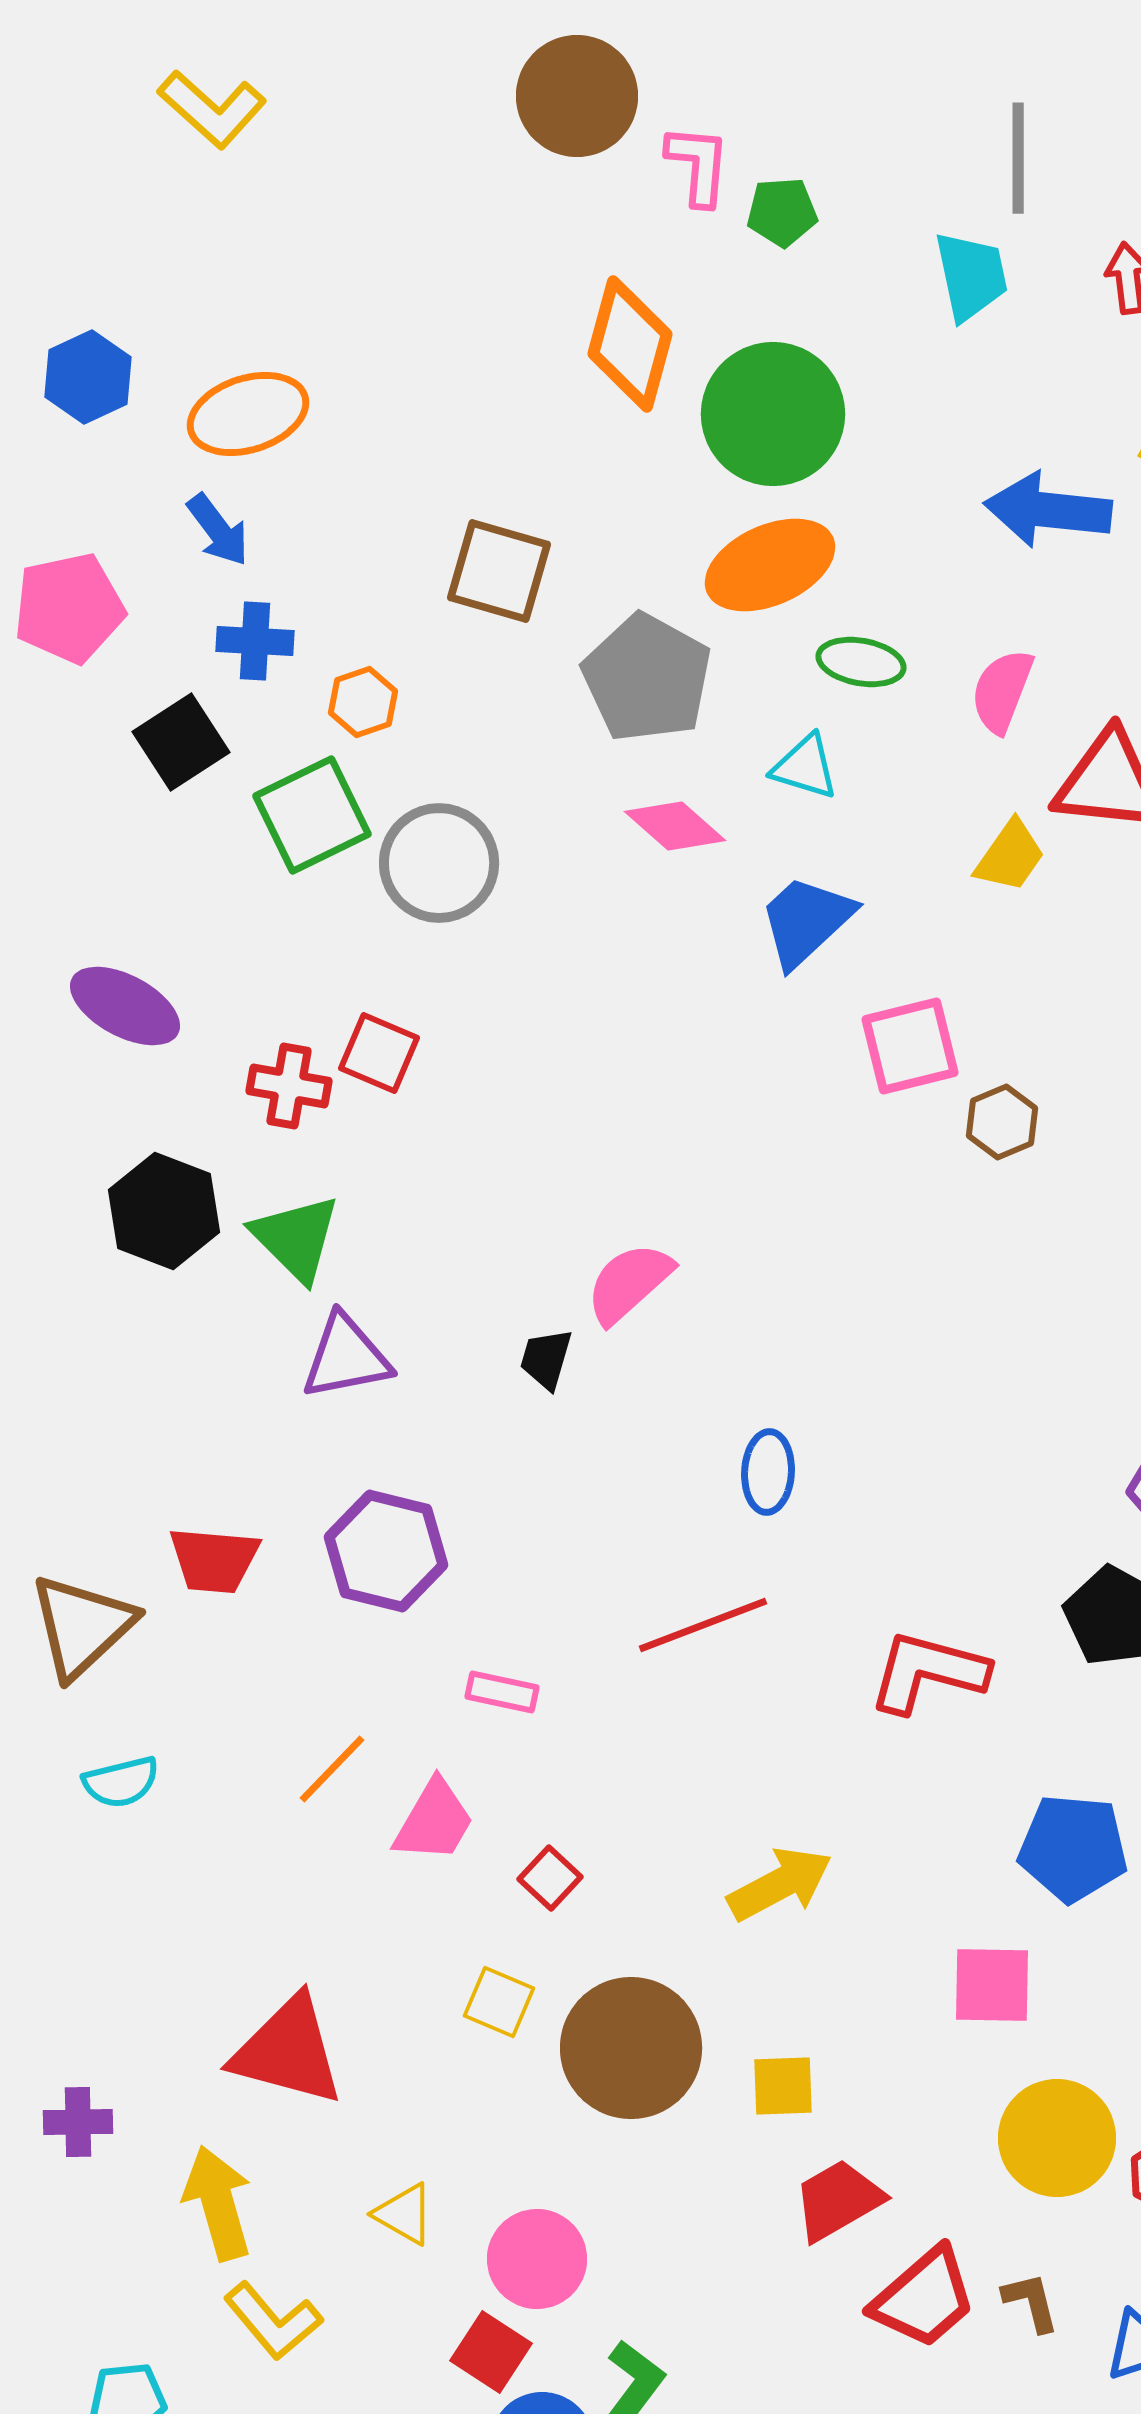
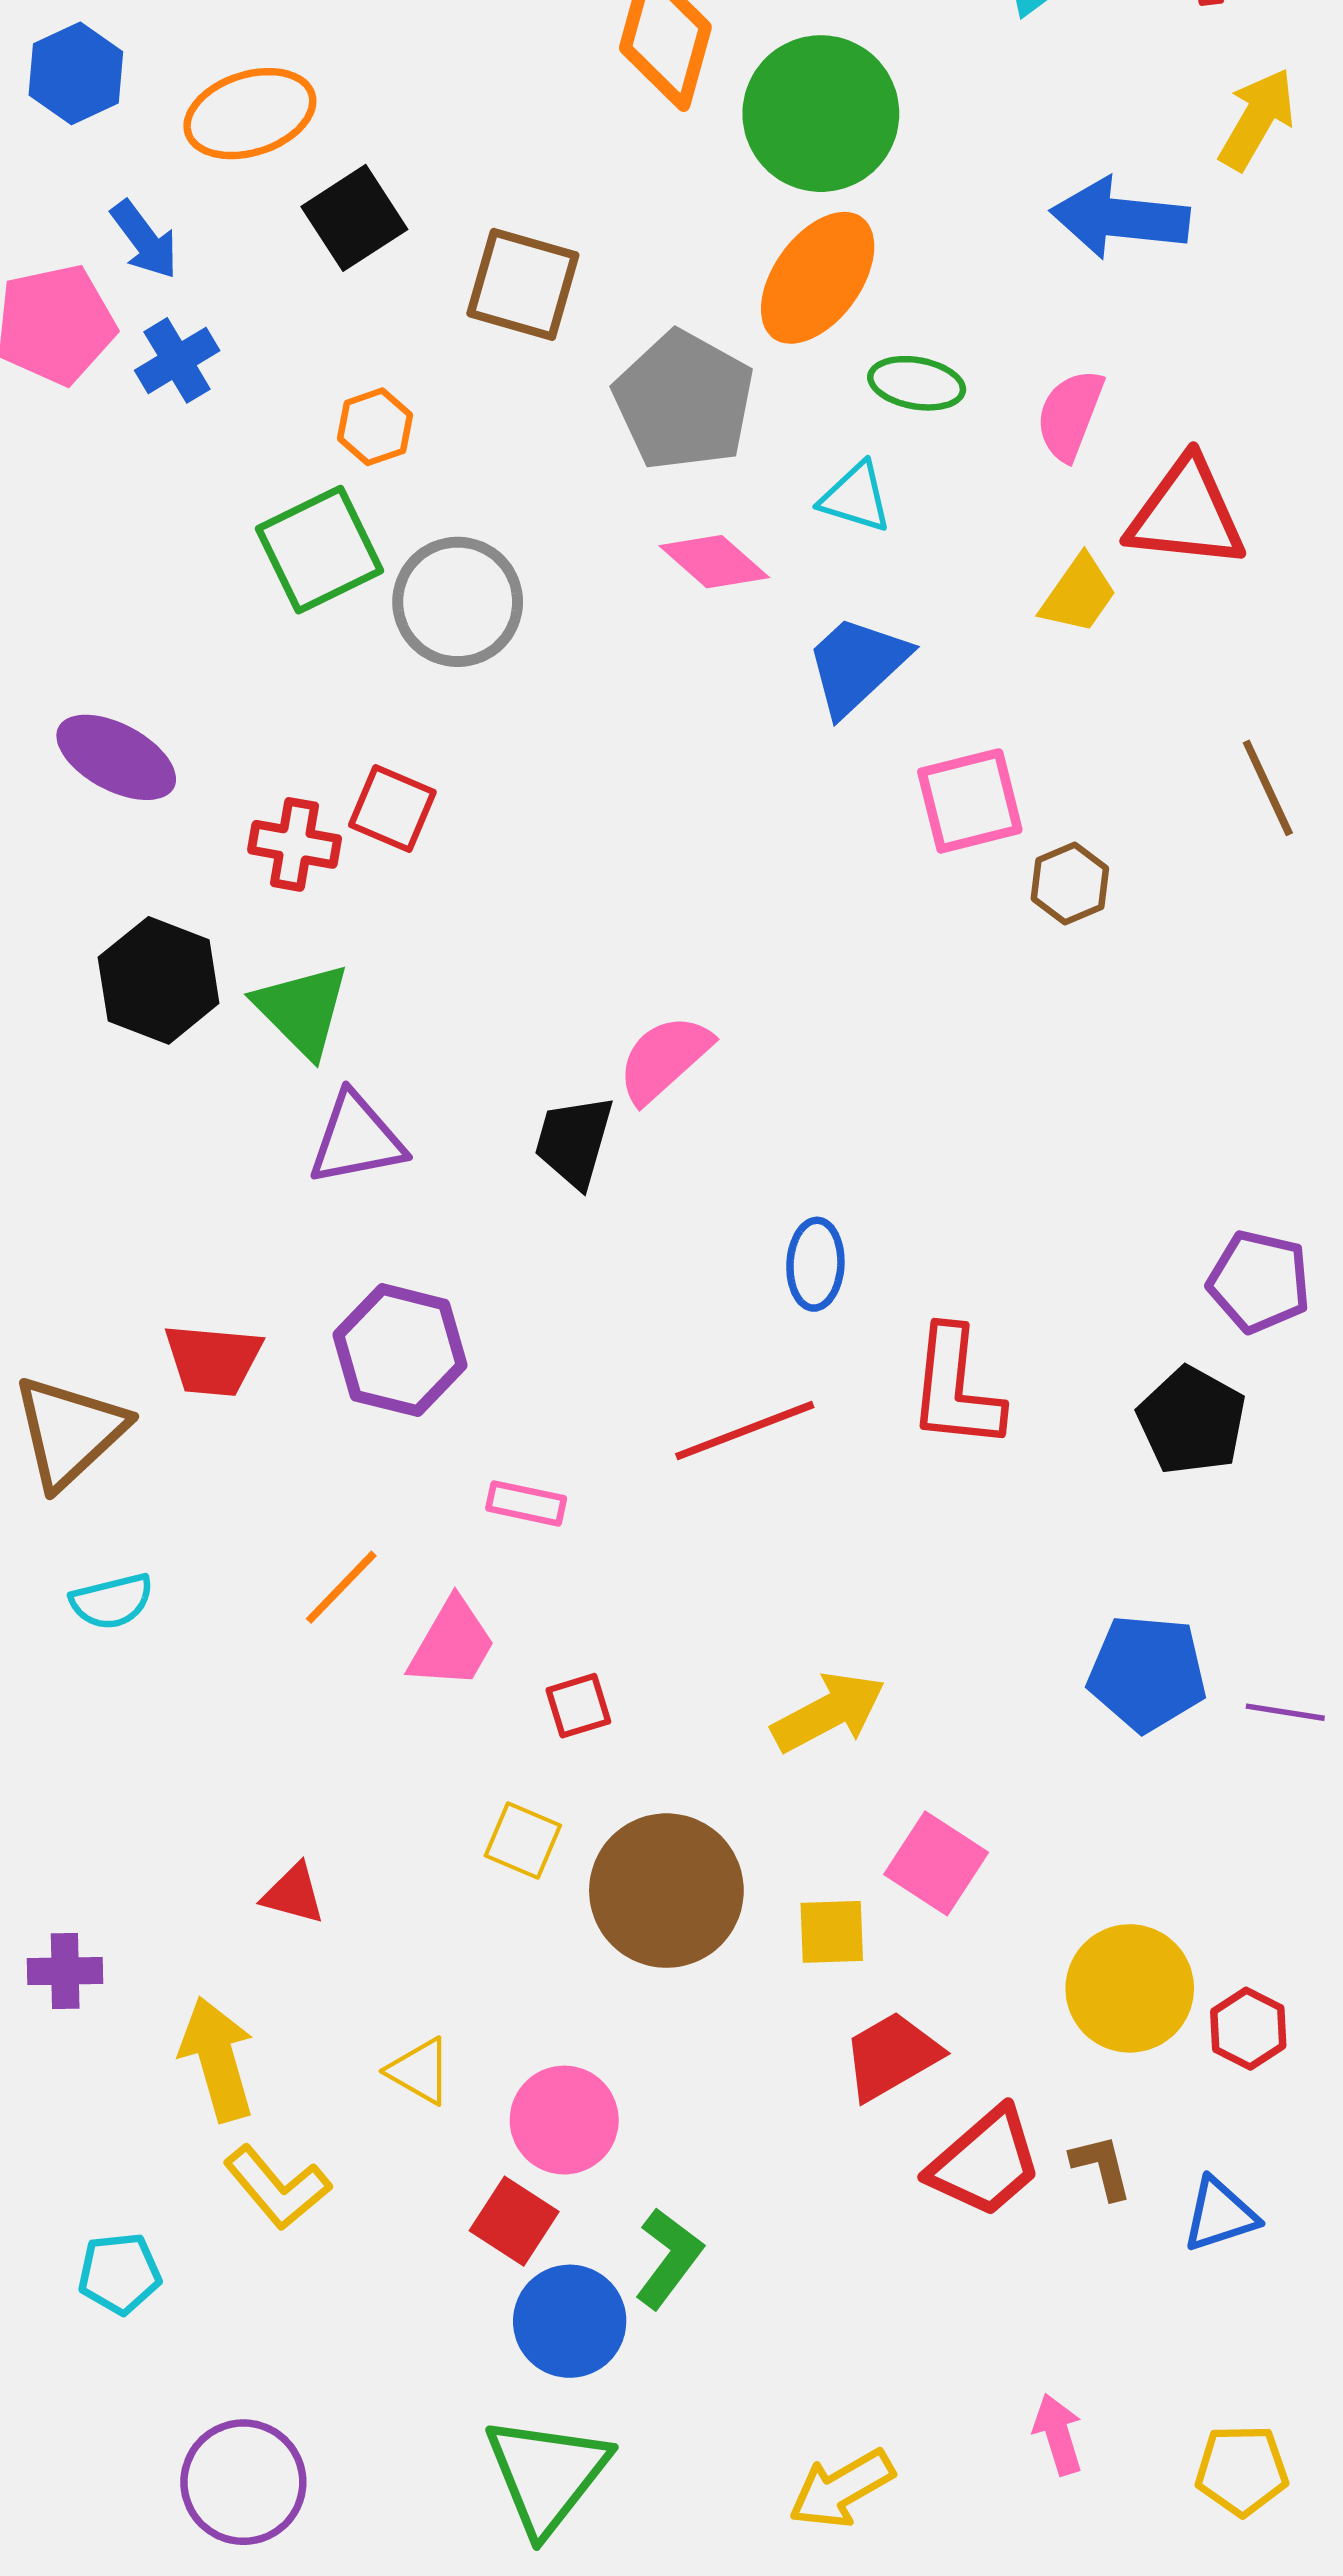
blue arrow: (218, 530) -> (144, 240), moved
orange ellipse: (770, 565) -> (818, 278), turned -30
blue cross: (255, 641) -> (177, 360), moved, turned -34
black square: (181, 742) -> (354, 218), moved
black trapezoid: (546, 1359) -> (574, 1141), size x1.4
red L-shape: (928, 1672) -> (956, 1388), moved, turned -99
red square: (550, 1878) -> (578, 1706), turned 30
pink square: (992, 1985) -> (936, 1863), moved, turned 32
red triangle: (288, 2051) -> (293, 1894), size x0.5

